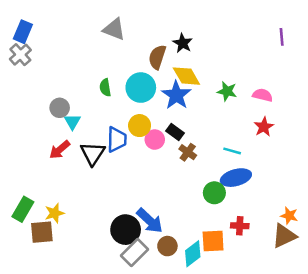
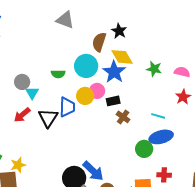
green semicircle: (105, 88) -> (58, 74), moved, turned -80
black rectangle: (175, 132) -> (113, 101), turned -48
pink circle: (155, 140) -> (97, 91), moved

